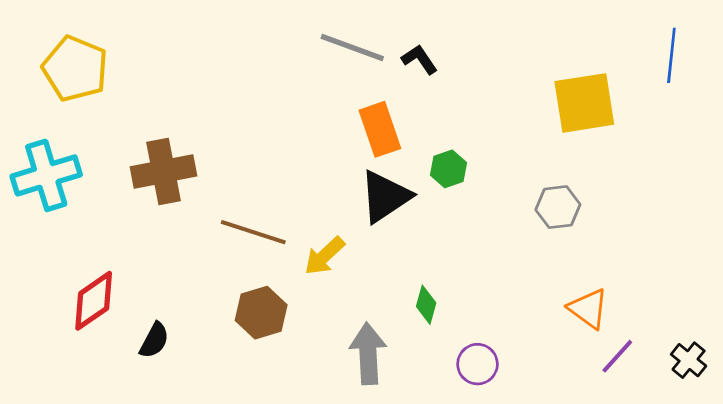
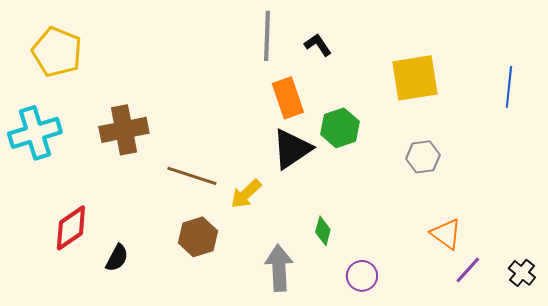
gray line: (352, 47) -> (267, 36), turned 72
blue line: (671, 55) -> (509, 87), moved
yellow square: (584, 103) -> (415, 78), moved
green hexagon: (448, 169) -> (340, 128), size x1.4

